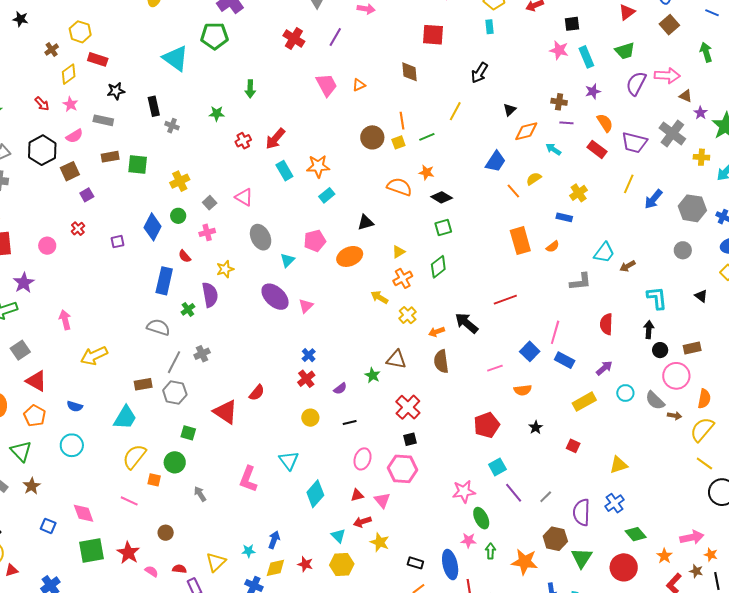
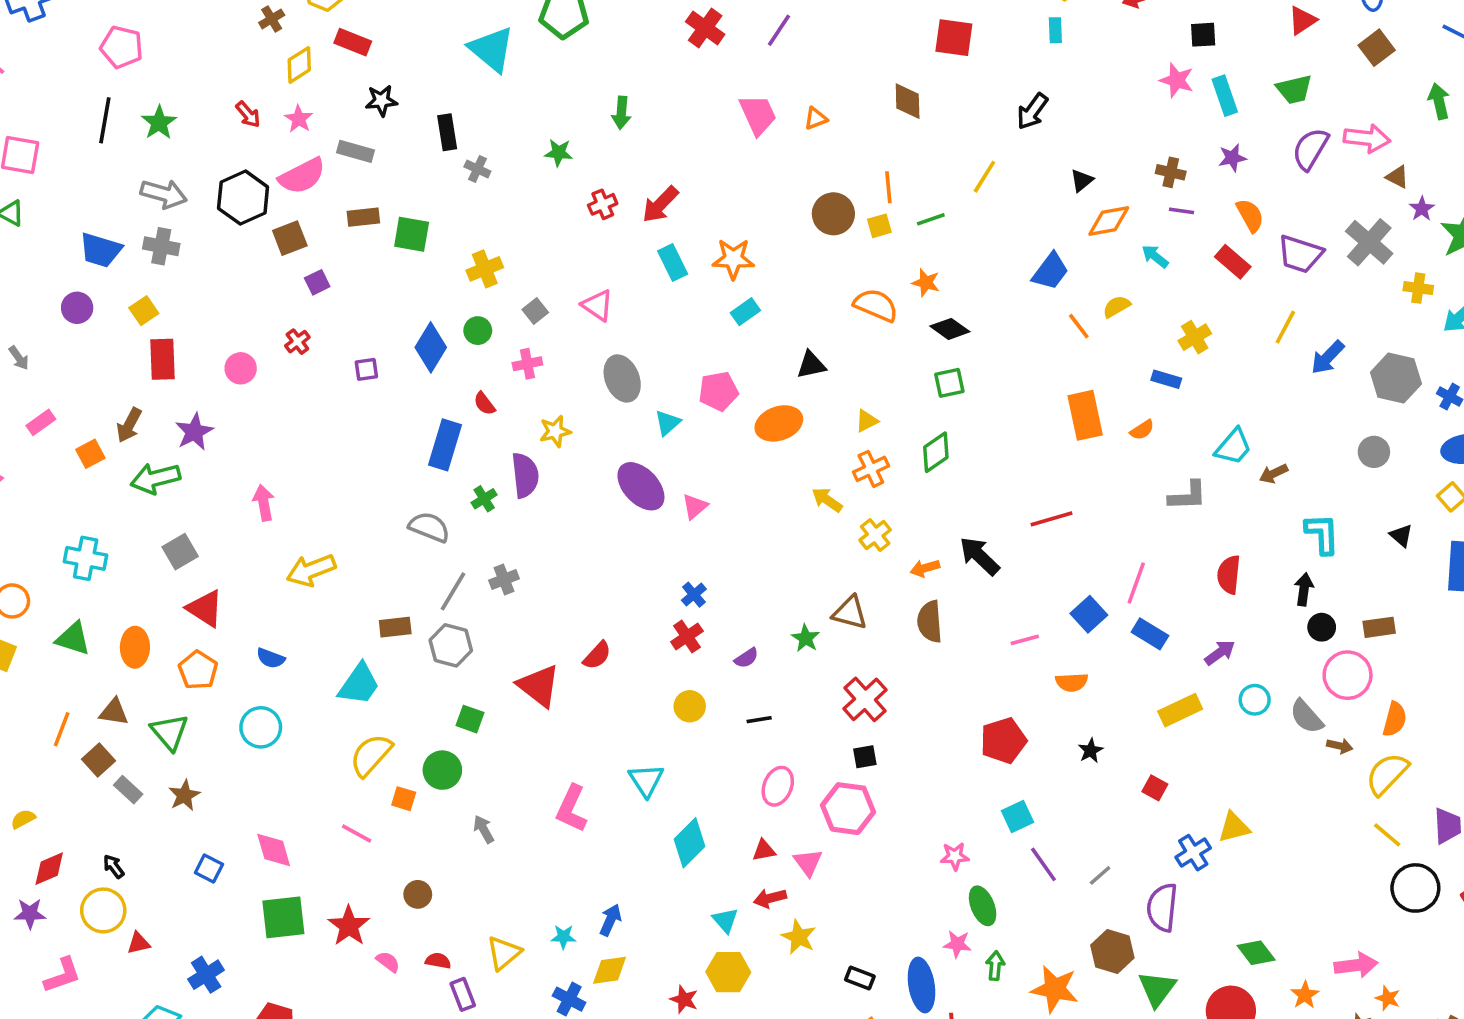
pink semicircle: (74, 136) -> (302, 176), size x1.5
pink star: (464, 491) -> (955, 856), size x0.7
blue cross: (614, 503) -> (1193, 853), moved
red star: (305, 564) -> (684, 999), moved

